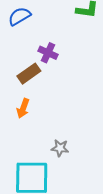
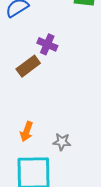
orange arrow: (23, 108) -> (27, 131), moved

